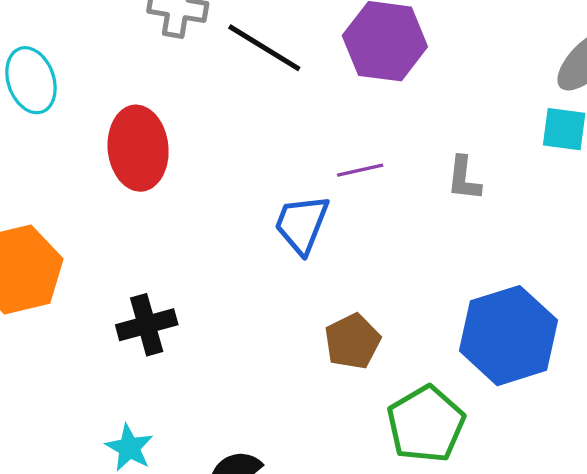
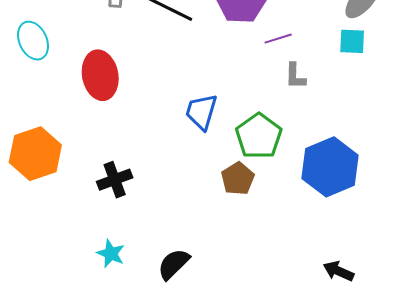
purple line: (360, 170) -> (278, 39), moved
green pentagon: (426, 424) -> (259, 136), moved

